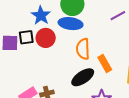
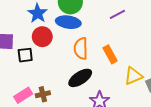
black square: (26, 37) -> (25, 55), moved
orange rectangle: (105, 63) -> (110, 54), moved

